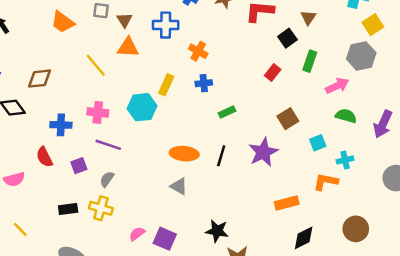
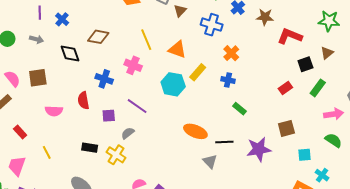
orange triangle: (128, 47) -> (177, 50), moved
pink cross: (98, 112) -> (133, 65), moved
green rectangle: (227, 112) -> (240, 109), turned 48
black line: (221, 156) -> (224, 142), turned 54
cyan cross: (345, 160) -> (322, 175), turned 32
gray triangle: (179, 186) -> (210, 161), moved

